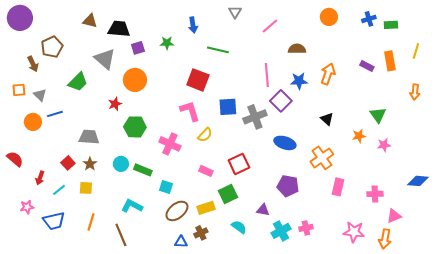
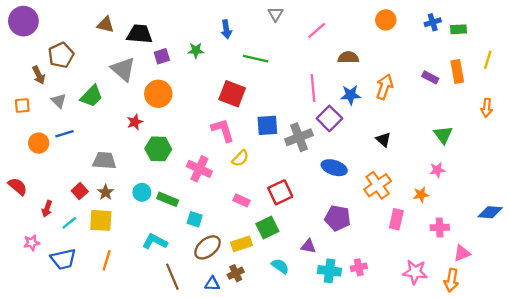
gray triangle: (40, 95) -> (59, 101), moved
orange star: (359, 136) -> (421, 195), moved
pink star: (384, 145) -> (437, 170), moved
yellow square: (86, 188) -> (101, 220), size x1.5
cyan cross: (281, 231) -> (329, 271), turned 36
brown line: (121, 235) -> (172, 277), moved

